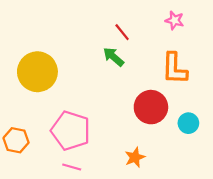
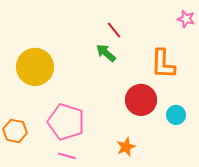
pink star: (174, 20) -> (186, 19), moved

